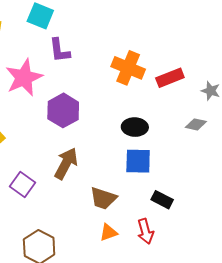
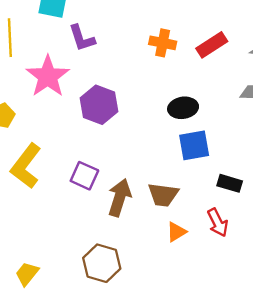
orange cross: (128, 68) -> (163, 43), size x0.7
brown arrow: (66, 164) -> (120, 198), moved
purple square: (22, 185) -> (84, 176), moved

